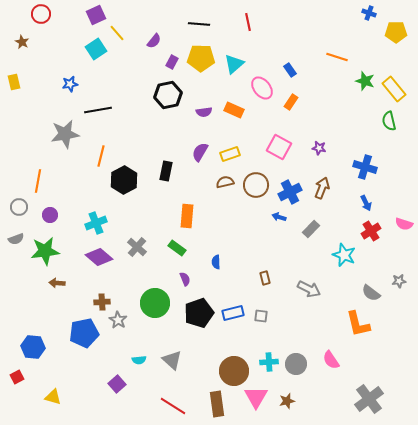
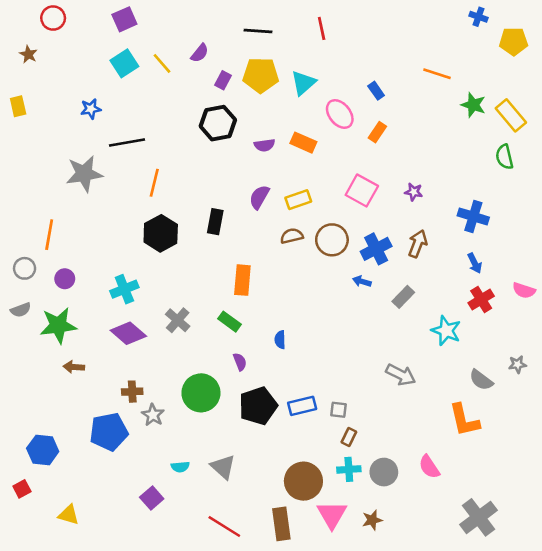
yellow line: (117, 33) -> (162, 63), moved
orange line: (101, 156) -> (154, 183), moved
brown rectangle: (265, 278) -> (349, 437), moved, turned 40

